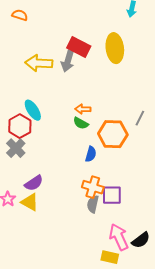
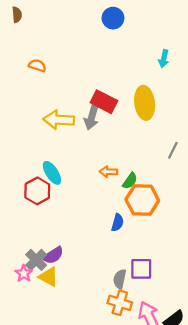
gray line: (140, 118) -> (173, 150), moved
green semicircle: (81, 123) -> (130, 181), moved, turned -84
gray cross: (16, 148) -> (36, 260), moved
orange cross: (93, 187) -> (120, 303), moved

